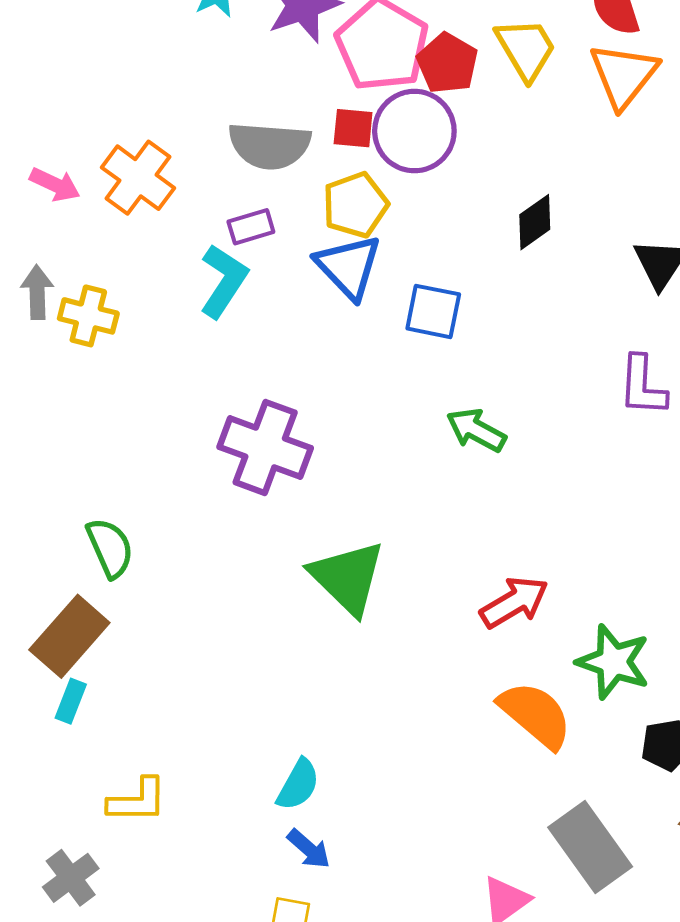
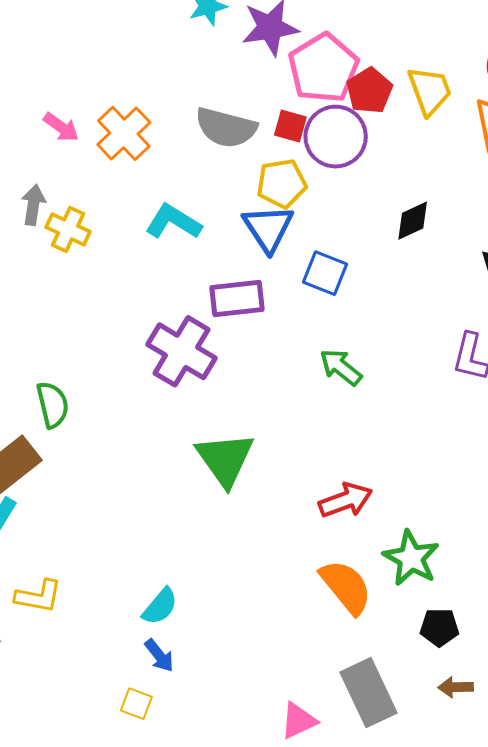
purple rectangle: (251, 227) -> (237, 299), moved, size x1.6
cyan L-shape: (224, 281) -> (173, 222), turned -102

